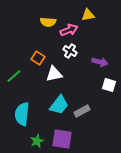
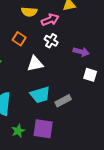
orange square: (38, 58) -> (19, 39), moved
cyan trapezoid: (59, 105) -> (40, 95), turned 35

